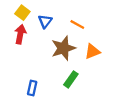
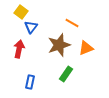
blue triangle: (45, 21) -> (31, 27), moved
red arrow: (20, 34) -> (19, 49), moved

